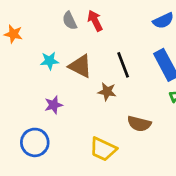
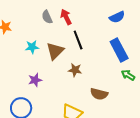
black line: (123, 65) -> (78, 40), moved
brown triangle: (80, 66) -> (55, 51), turned 48

